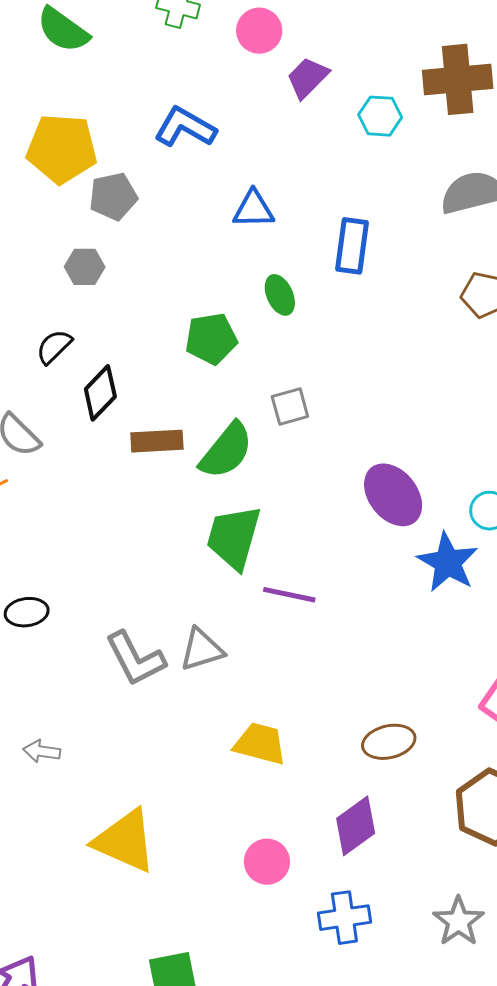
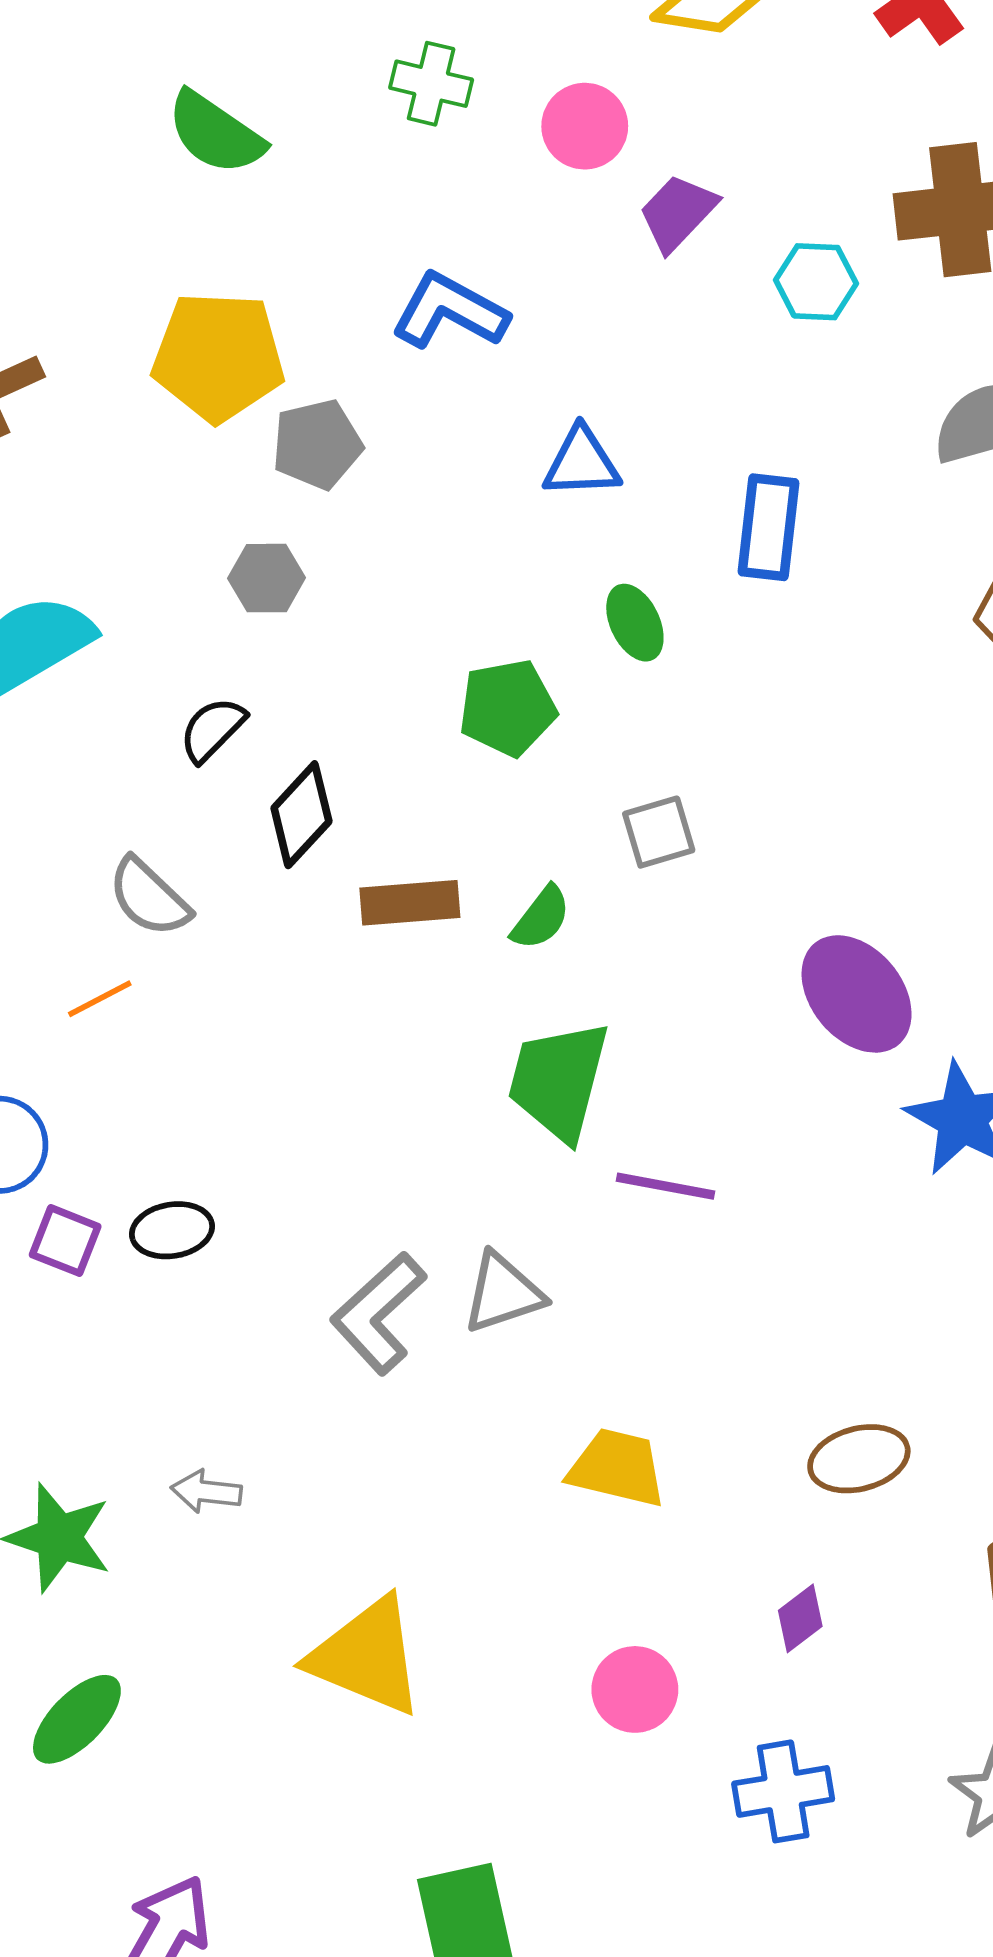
green semicircle: (226, 451) -> (541, 918), size x0.6
gray L-shape: (135, 659) -> (378, 1313), turned 76
purple diamond: (356, 826) -> (800, 1618), size x0.6

